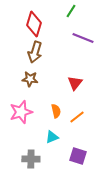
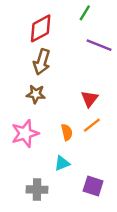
red diamond: (34, 24) -> (41, 28), turned 45
orange line: (77, 117) -> (92, 125), moved

